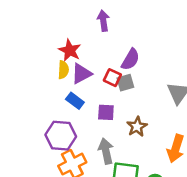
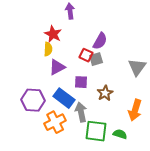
purple arrow: (103, 21) -> (70, 11), moved
purple triangle: (81, 74) -> (57, 67), moved
blue rectangle: (75, 101) -> (64, 98), moved, size x1.5
purple hexagon: (61, 136) -> (33, 100), moved

